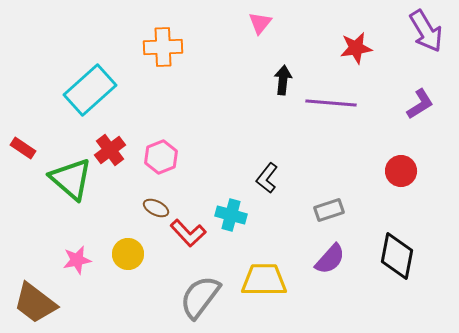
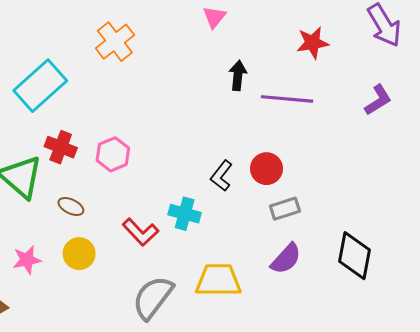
orange cross: (163, 47) -> (115, 42), turned -36
red cross: (110, 150) -> (61, 147), turned -32
red circle: (401, 171) -> (266, 169), moved
brown ellipse: (156, 208) -> (71, 206), moved

